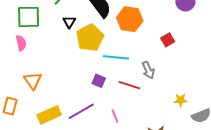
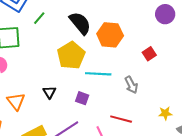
black triangle: (69, 22) -> (49, 92), moved
red line: (129, 85) -> (121, 119), moved

